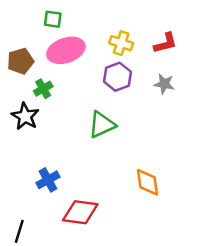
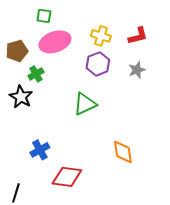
gray star: (164, 84) -> (137, 70), turned -30

